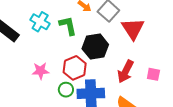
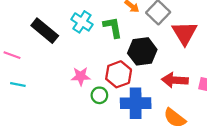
red arrow: (126, 71) -> (175, 80), turned 65
green circle: (66, 90) -> (99, 95), moved

